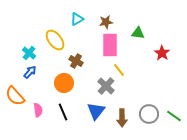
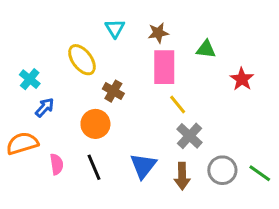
cyan triangle: (77, 19) -> (115, 28), turned -32
cyan cross: (29, 53) -> (30, 79), moved
gray cross: (106, 86) -> (190, 136), moved
orange semicircle: (15, 96) -> (22, 143), turned 115

